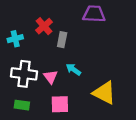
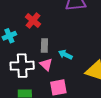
gray rectangle: (62, 40) -> (44, 46), moved

